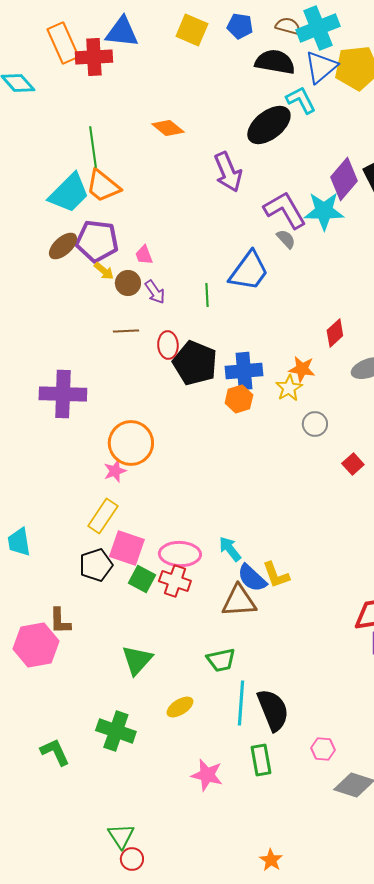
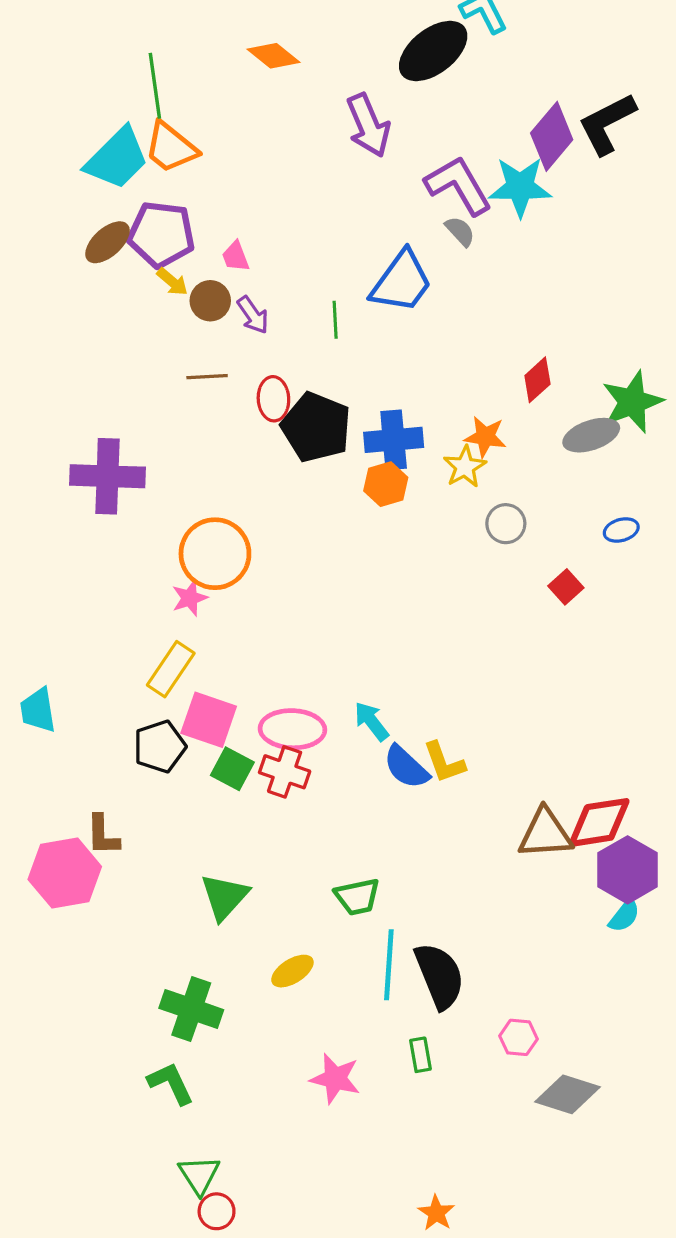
brown triangle: (239, 601) -> (545, 833), moved
green L-shape: (55, 752) -> (171, 1083), moved
green rectangle: (261, 760) -> (420, 1055), size x0.7

